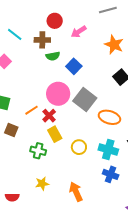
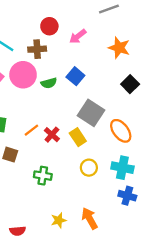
green semicircle: (53, 56) -> (49, 83), moved
pink circle: (58, 94) -> (23, 75), moved
orange ellipse: (109, 117) -> (121, 131), turned 40
yellow rectangle: (55, 134) -> (78, 137), moved
yellow star: (42, 184) -> (59, 220), moved

